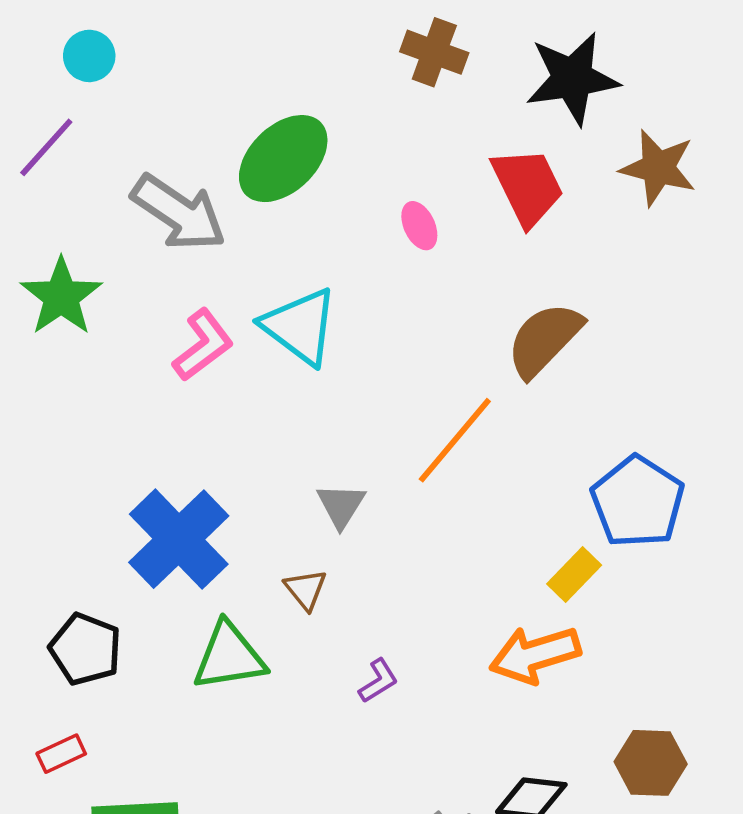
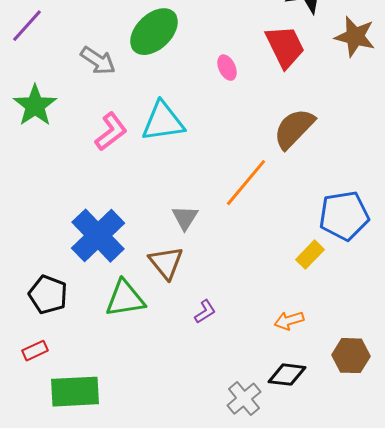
gray arrow: (179, 213) -> (98, 61), size x0.7
cyan triangle: (300, 326) -> (163, 122), turned -45
blue pentagon: (638, 502) -> (344, 216), turned 30
brown triangle: (306, 589) -> (166, 263), size x1.5
orange arrow: (535, 655) -> (289, 321), moved, size x0.6

